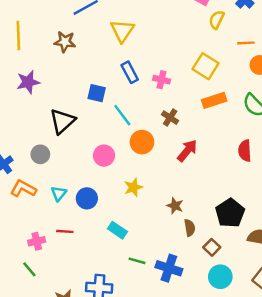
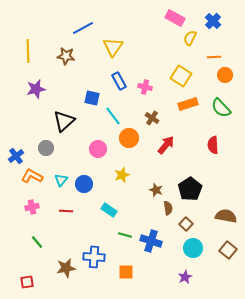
black pentagon: (230, 213) -> (190, 189), moved
pink cross: (37, 241) -> (32, 207), moved

